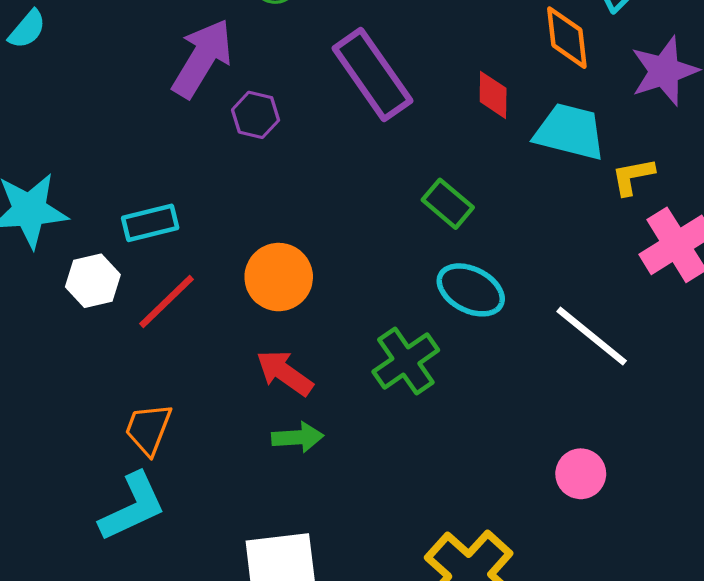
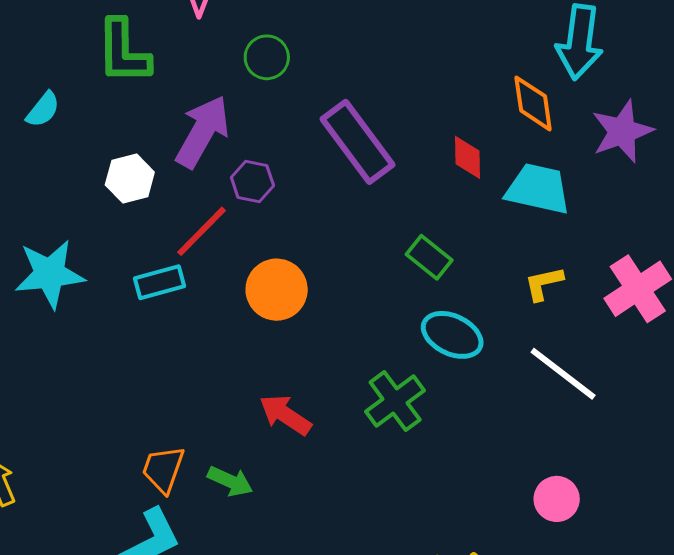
yellow L-shape: (633, 176) -> (544, 283), moved
orange circle: (279, 277) -> (277, 290), moved
white hexagon: (93, 281) -> (130, 178), moved
red line: (167, 301) -> (202, 231), moved
green arrow: (298, 437) -> (230, 481), moved, turned 30

